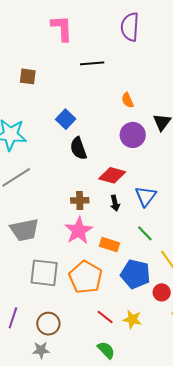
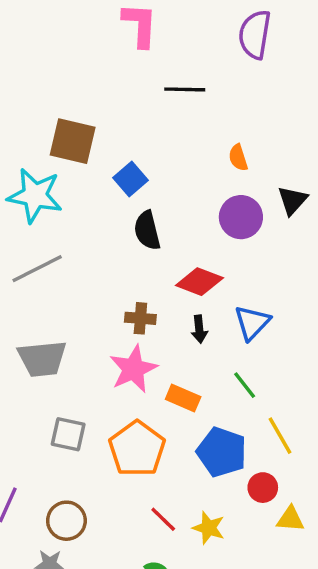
brown square: (28, 76) -> (73, 141), moved, size x1.6
gray square: (44, 273) -> (68, 434), size x0.7

